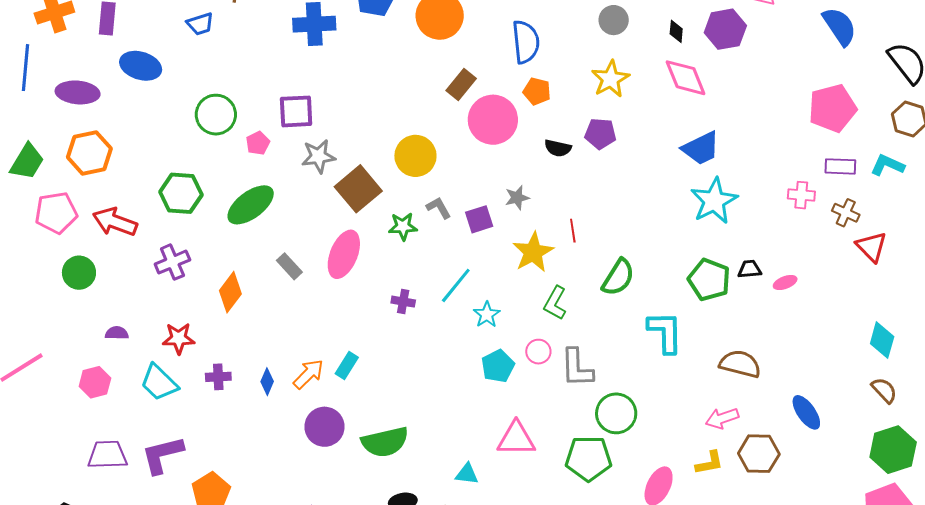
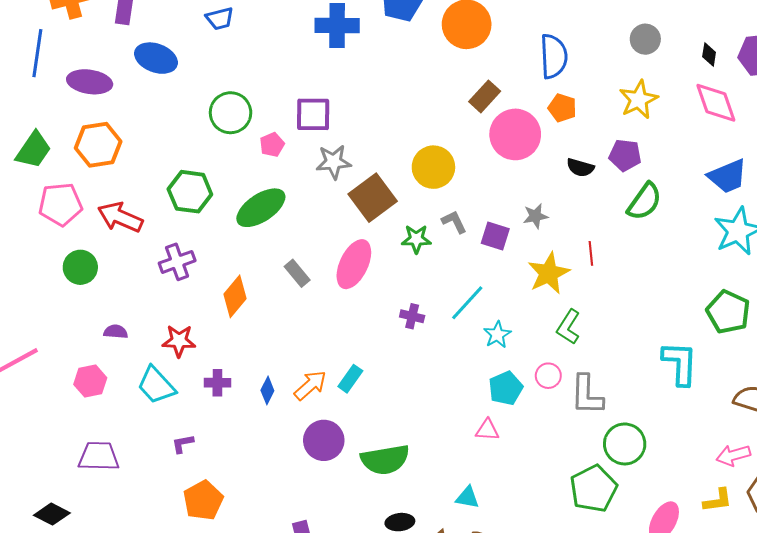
purple square: (479, 219) -> (495, 236), turned 32
green semicircle: (618, 277) -> (644, 202), moved
pink triangle: (516, 439) -> (487, 430), moved, size x0.6
purple L-shape: (162, 455) -> (183, 444), moved, size x0.5
green pentagon: (589, 458) -> (594, 489), turned -30

